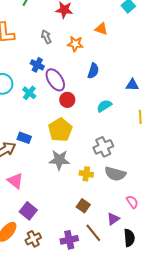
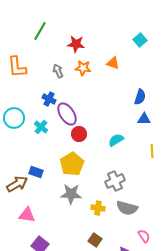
orange star: (75, 44) -> (83, 68), moved
blue semicircle: (93, 71) -> (140, 97), moved
pink triangle: (15, 181) -> (27, 215), turned -30

